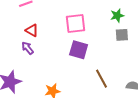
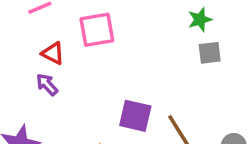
pink square: (75, 23) -> (97, 30), moved
purple square: (79, 50) -> (135, 116), moved

